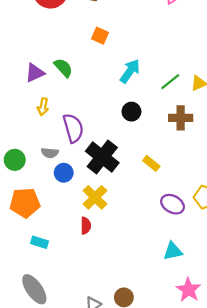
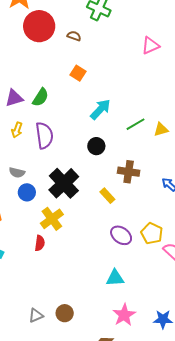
green semicircle: (63, 68) -> (41, 97), turned 66
brown cross: (181, 118) -> (129, 172), moved
purple semicircle: (73, 128) -> (44, 135), moved

